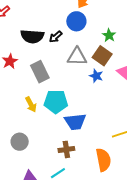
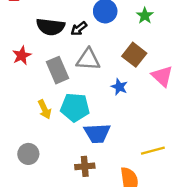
green star: (109, 35) -> (145, 16), moved
gray triangle: (77, 57) -> (88, 59), moved
blue star: (96, 76) -> (119, 87), moved

